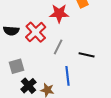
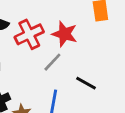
red star: (59, 13) -> (65, 34), moved

